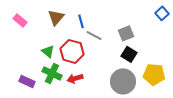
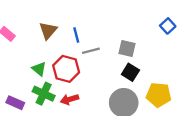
gray square: (126, 33) -> (127, 49), turned 35
gray line: (94, 35) -> (91, 51), turned -42

